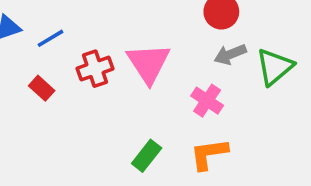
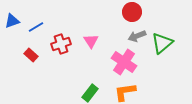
pink triangle: (148, 63) -> (91, 41), size x0.6
pink cross: (207, 101) -> (124, 62), size x1.4

